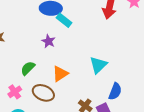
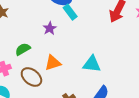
cyan triangle: (98, 65) -> (92, 64), turned 36

